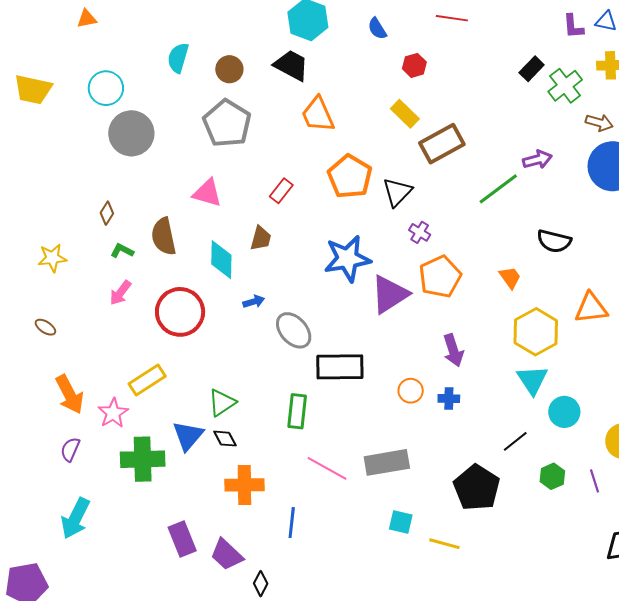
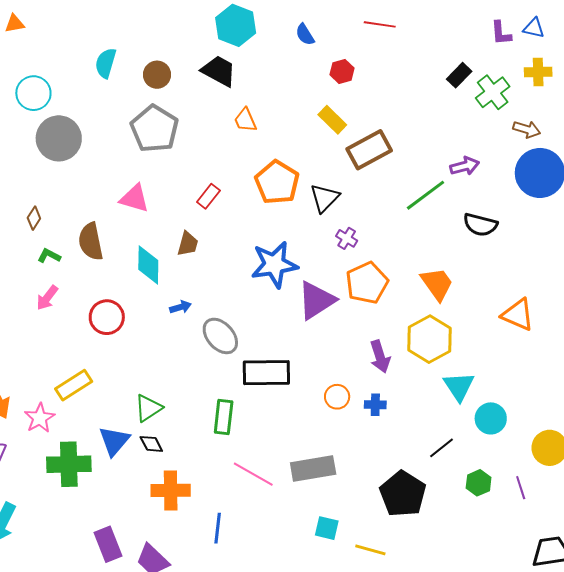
orange trapezoid: (318, 114) -> (245, 120), size x0.7
black semicircle: (554, 241) -> (480, 225), moved
orange trapezoid: (510, 278) -> (437, 284), size x1.5
orange triangle: (591, 308) -> (518, 315), turned 30
red circle: (180, 312) -> (107, 317), size x0.7
yellow hexagon: (536, 332) -> (429, 339), moved

